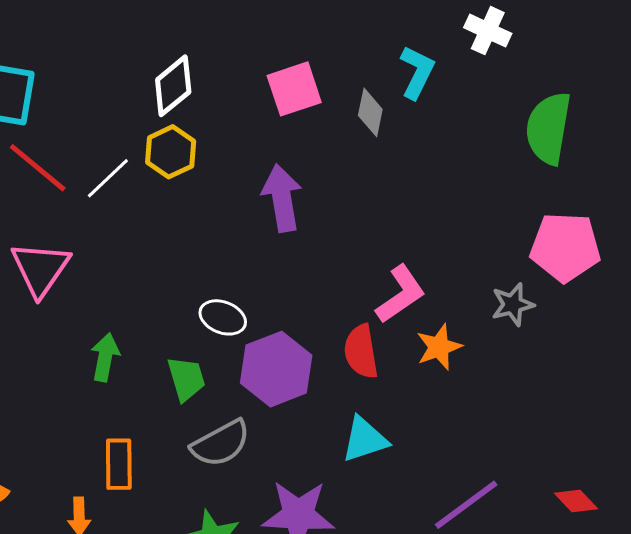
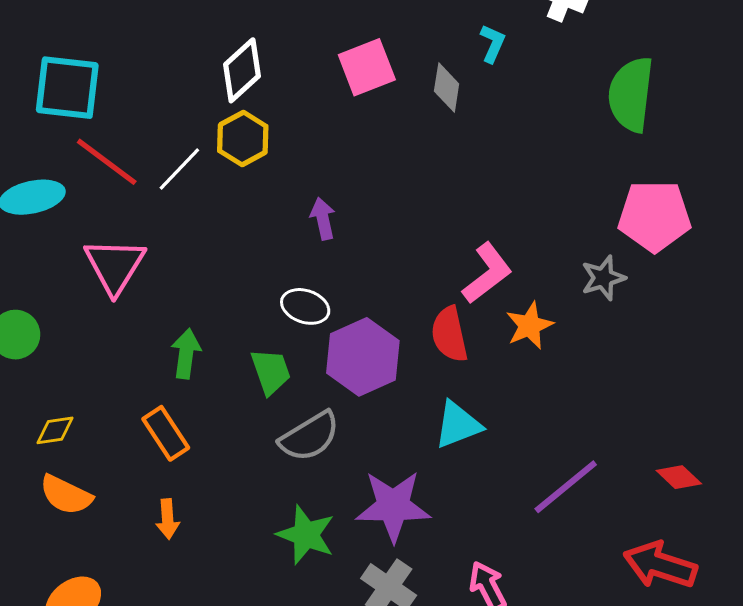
cyan L-shape: (417, 72) -> (493, 43), size x0.7
purple arrow: (282, 198) -> (323, 219), moved, size x0.6
orange rectangle: (119, 464) -> (166, 433), moved, turned -30

